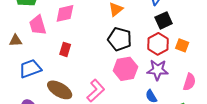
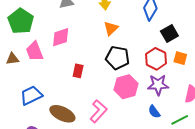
black square: (164, 20) -> (169, 33), moved
brown triangle: (16, 41) -> (12, 59), moved
red rectangle: (65, 49) -> (78, 71), moved

